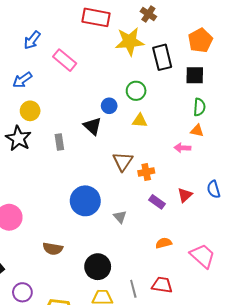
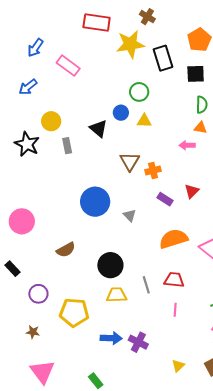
blue circle: (109, 106) -> (121, 113), moved
yellow circle: (30, 111) -> (51, 121), moved
orange semicircle: (164, 243) -> (174, 239), size x1.8
brown semicircle: (53, 249) -> (66, 250), turned -36

